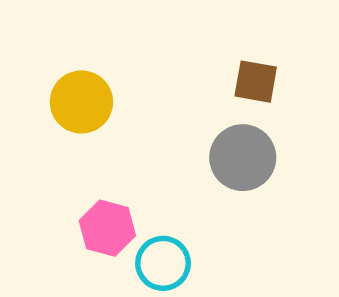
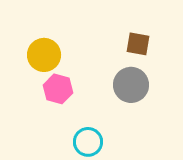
pink hexagon: (107, 228) -> (58, 89), moved

